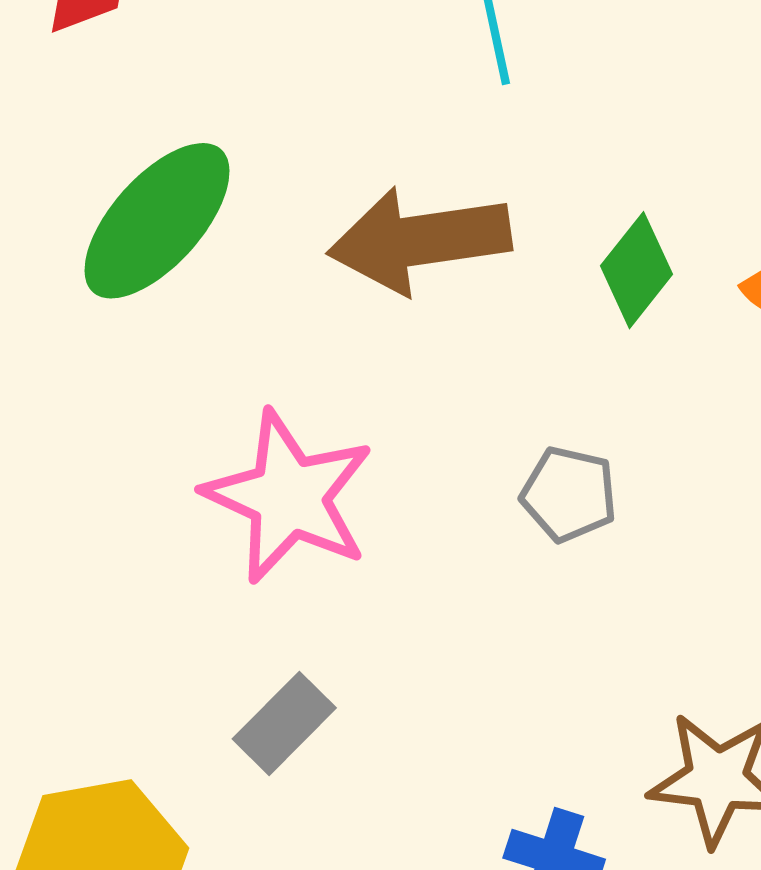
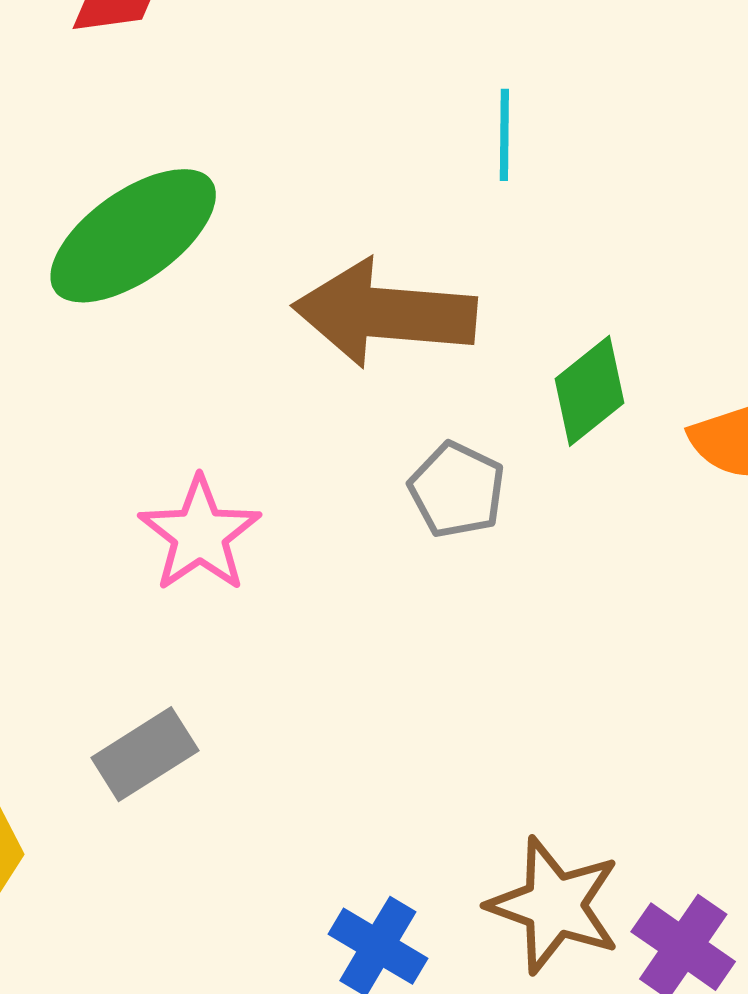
gray pentagon: (569, 494) -> (457, 490), moved
pink star: (289, 497) -> (200, 534), size x0.7

